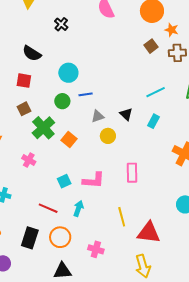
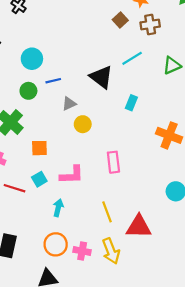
cyan line: (156, 92) -> (132, 58), moved
black triangle: (126, 114) -> (101, 77), moved, size x1.6
orange square: (69, 139) -> (39, 148), moved, turned -35
red line: (48, 208) -> (14, 188), moved
orange circle: (60, 237) -> (56, 244), moved
yellow arrow: (143, 266) -> (111, 251), moved

